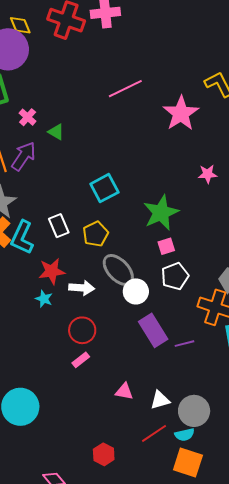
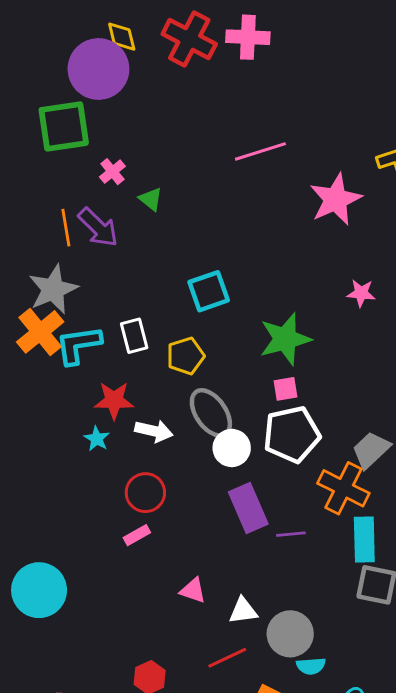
purple arrow: (24, 156) -> (98, 227), turned 92
cyan L-shape: (22, 237) -> (78, 345), turned 48
white pentagon: (175, 276) -> (292, 434), size x1.4
cyan semicircle: (185, 435) -> (311, 666), moved

